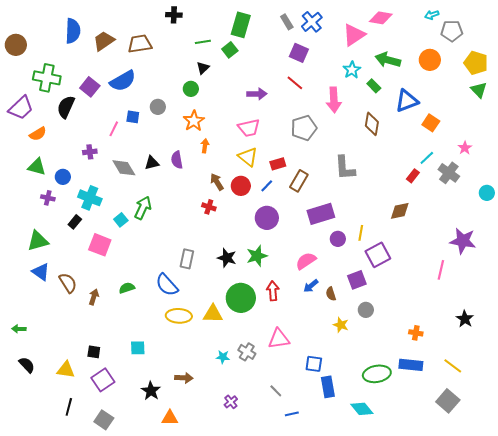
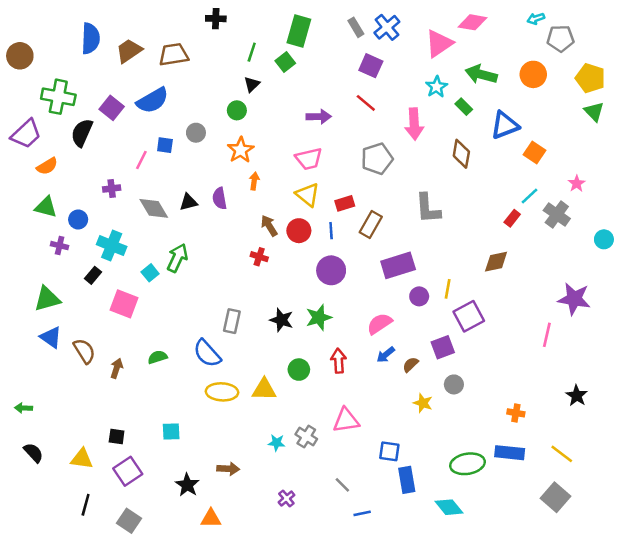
green line: (203, 42) -> (252, 52), turned -63
blue line: (267, 186) -> (331, 231), turned -48
brown semicircle: (331, 294) -> (410, 365), turned 64
green circle: (241, 298) -> (299, 370), size x0.6

